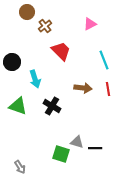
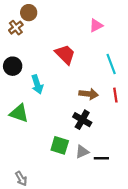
brown cross: (45, 26) -> (16, 28), moved
black cross: (52, 106) -> (82, 120), moved
gray triangle: (77, 142) -> (82, 152), turned -40
green square: (61, 154) -> (60, 145), moved

